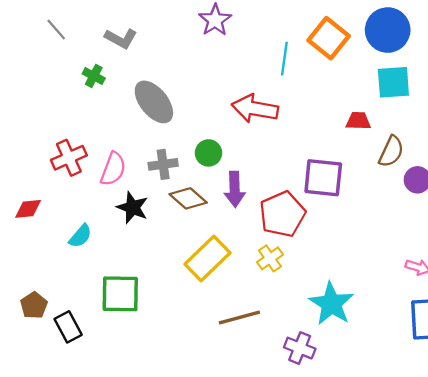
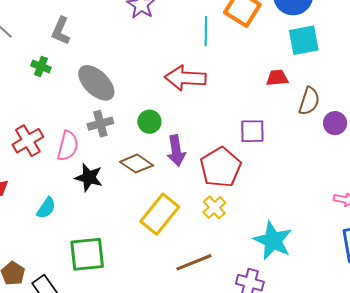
gray L-shape: (121, 38) -> (61, 31), turned 92
gray cross: (163, 164) -> (100, 124), moved
purple square: (323, 178) -> (252, 131), size x0.7

